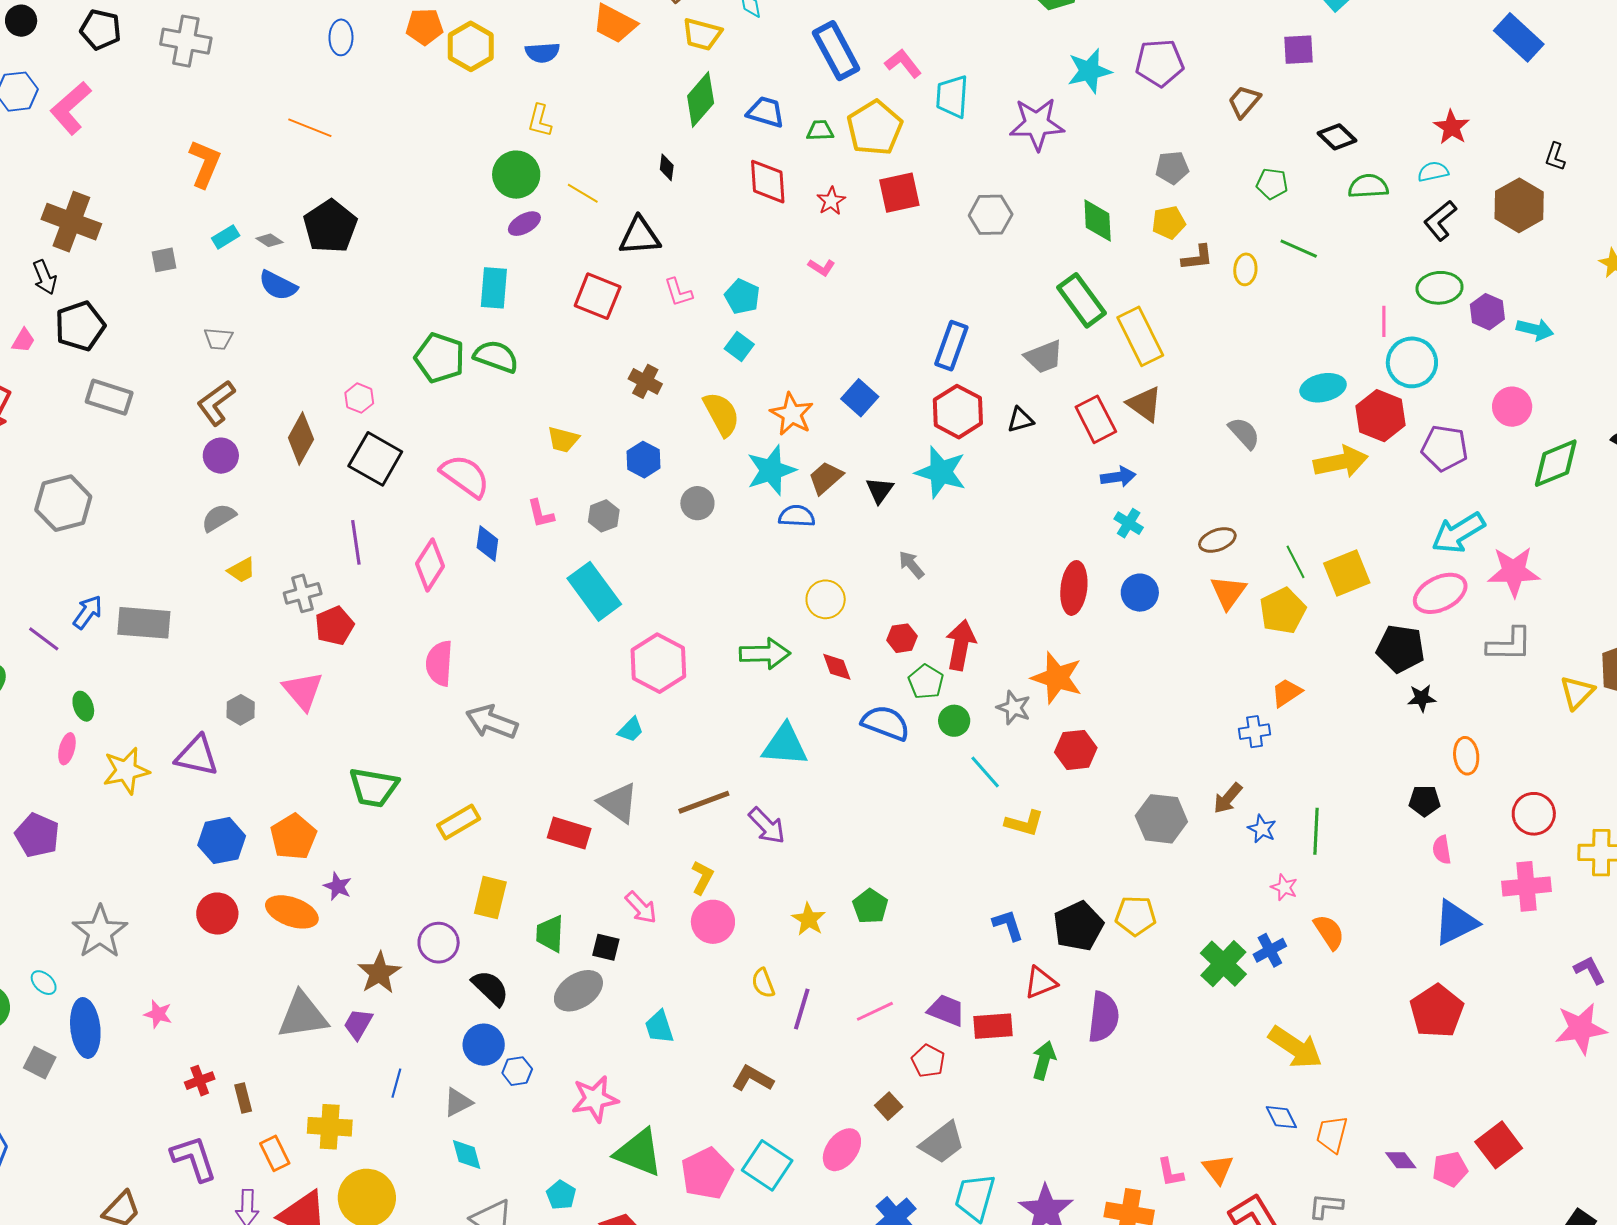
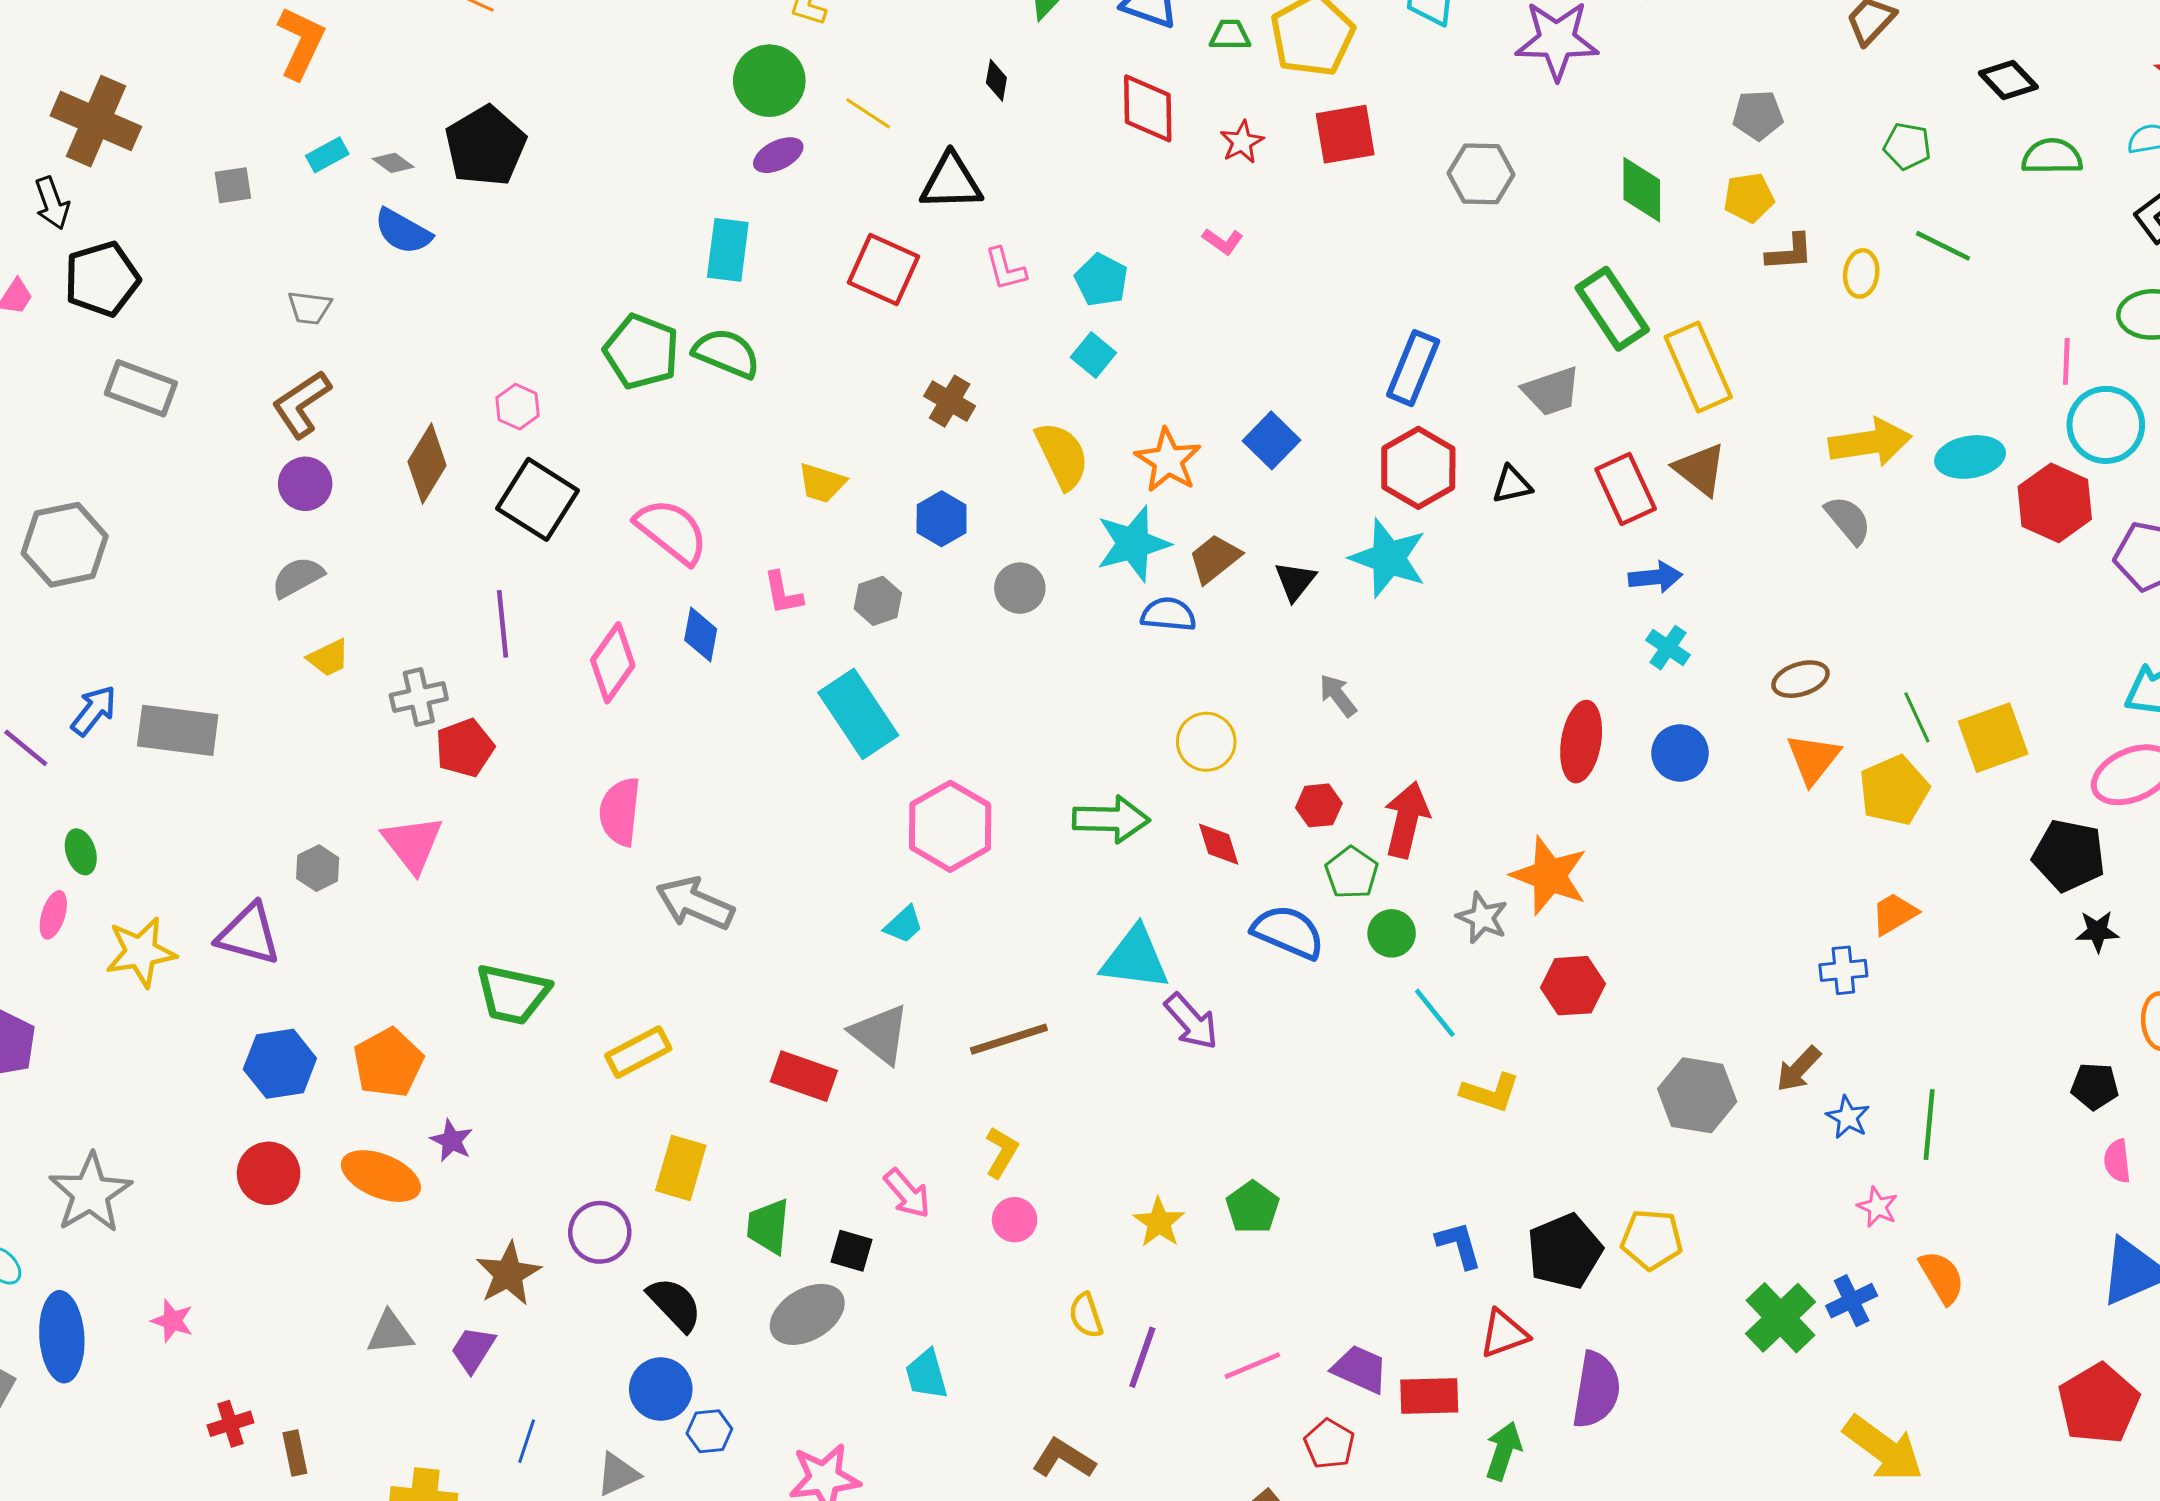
yellow arrow: (1341, 462) -> (1870, 442), moved
purple arrow: (767, 826) -> (1191, 1021), moved
pink circle: (713, 922) -> (1015, 1220), size x0.7
gray triangle: (303, 1015) -> (390, 1333), size x0.6

